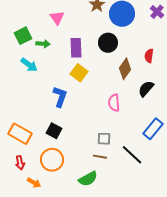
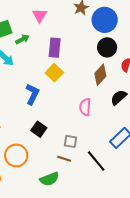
black circle: (108, 43) -> (107, 47), moved
green arrow: (43, 44) -> (22, 39), turned -40
black square: (54, 131) -> (39, 129), moved

